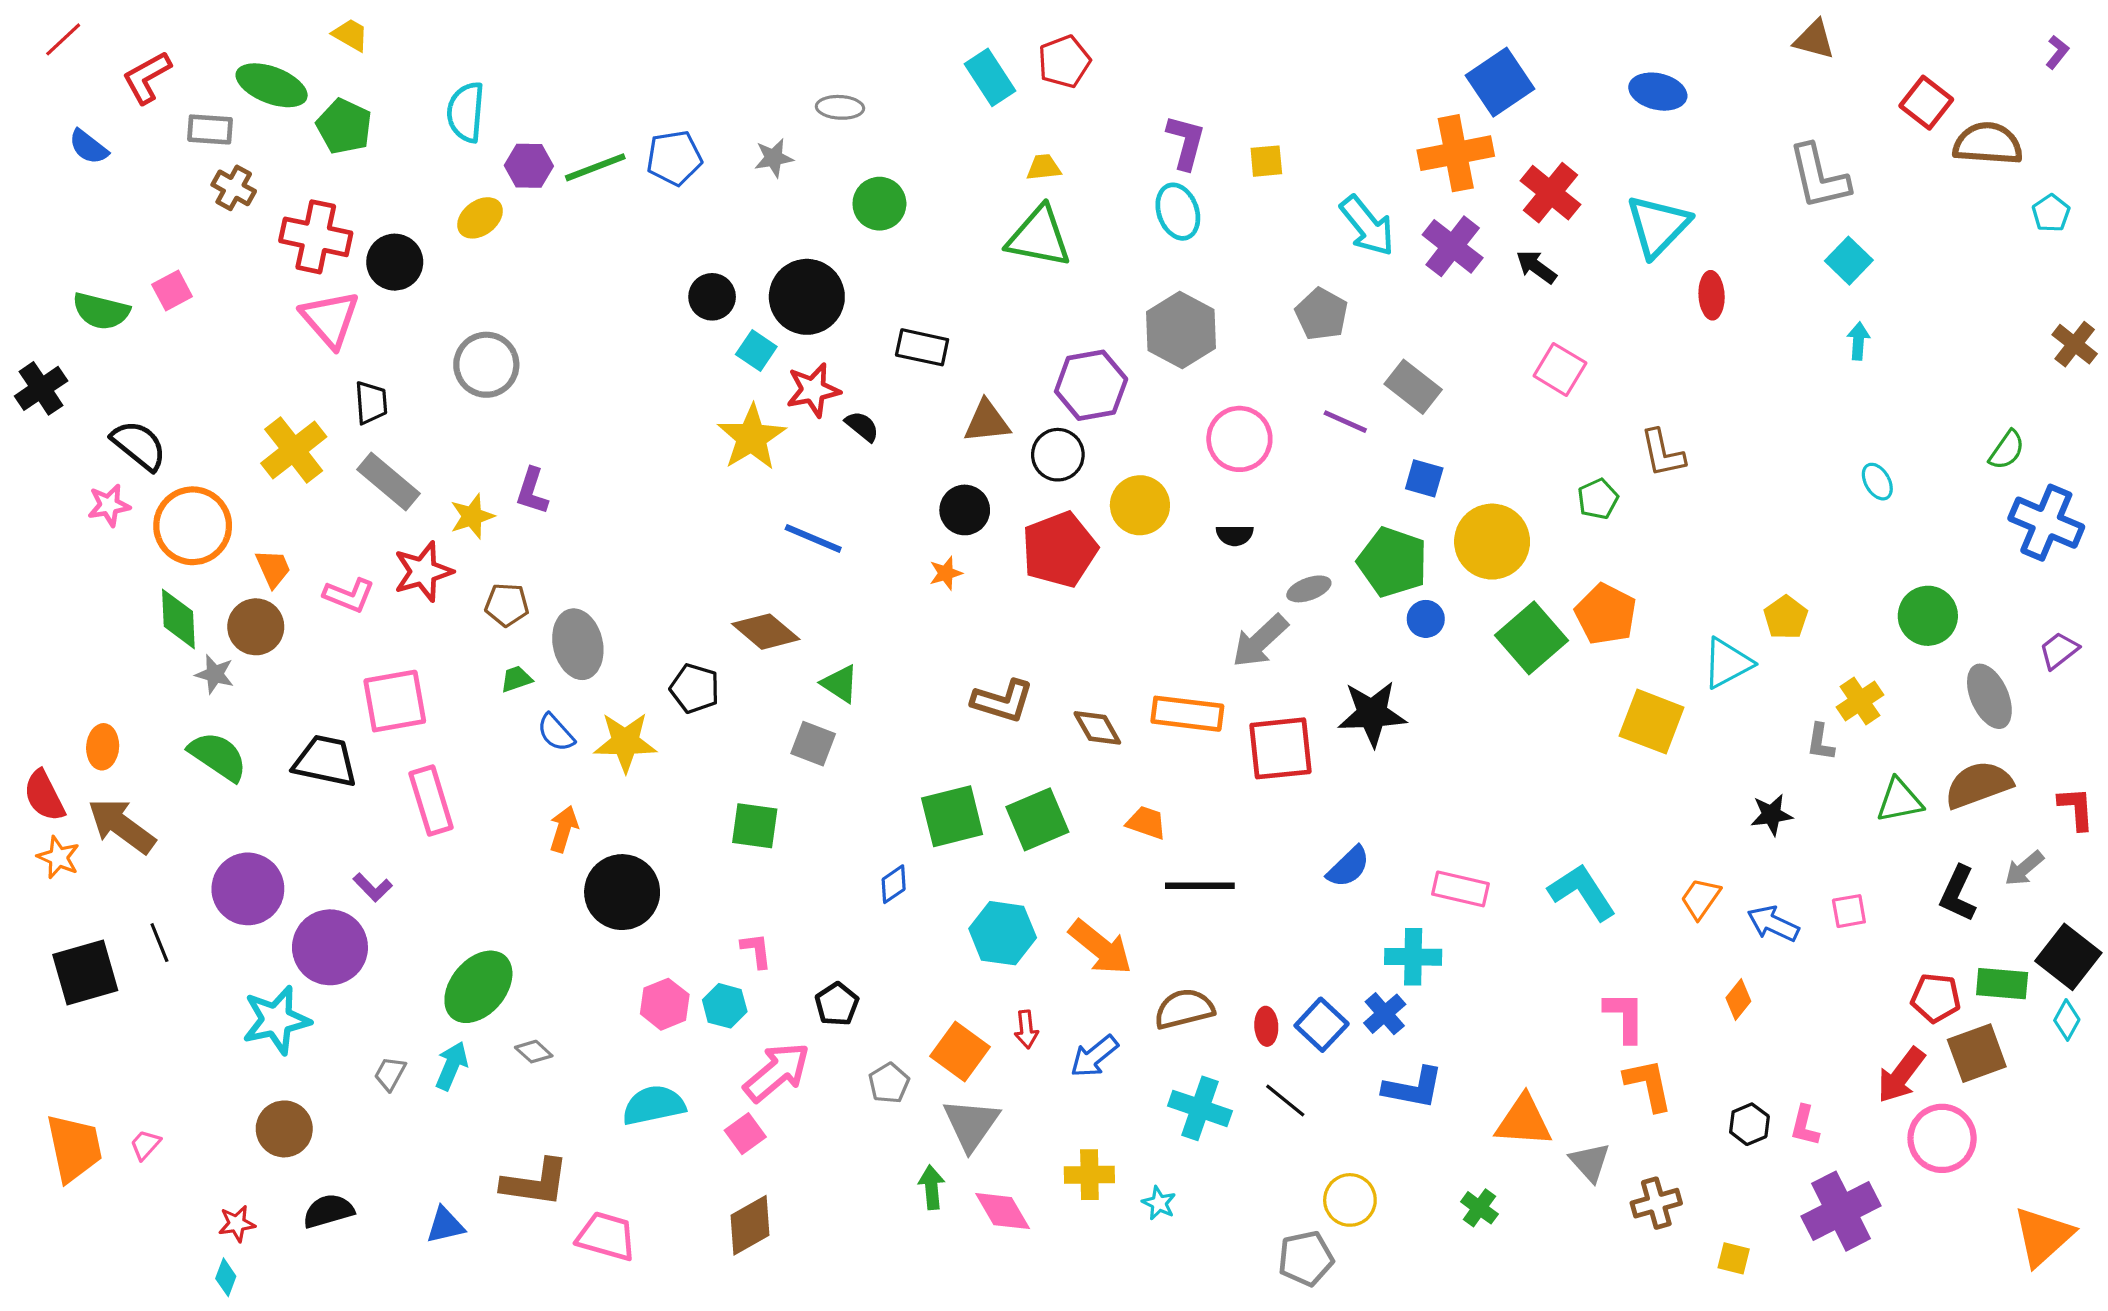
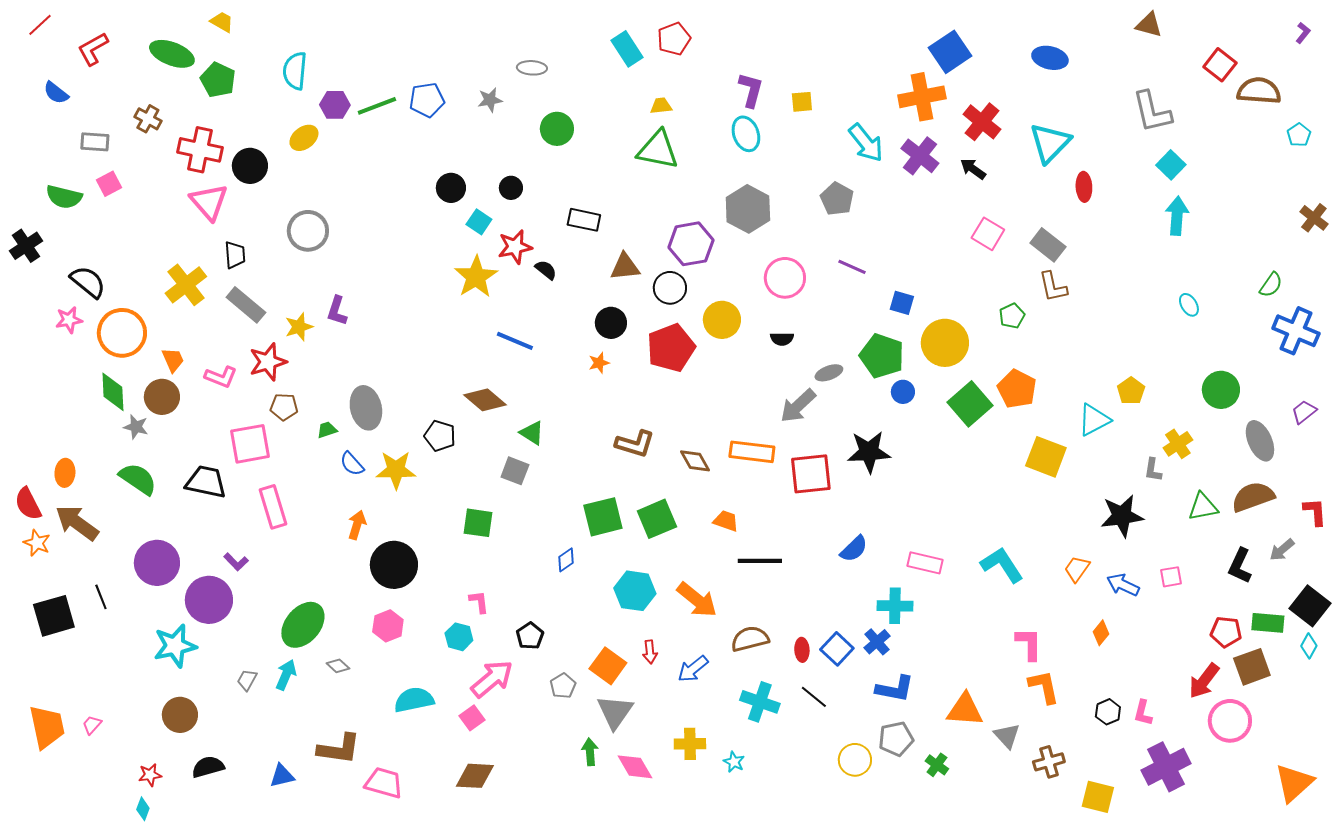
gray rectangle: (210, 129) -> (95, 142), moved
black circle: (807, 297) -> (511, 188), size x0.5
cyan arrow: (1858, 341) -> (1177, 216), size x1.6
gray rectangle: (1413, 387) -> (1048, 245), moved
brown pentagon: (507, 605) -> (284, 407), moved
black star: (1772, 815) -> (1122, 516), size x1.6
pink hexagon: (665, 1004) -> (388, 626), moved
brown diamond: (750, 1225) -> (475, 776), turned 33
gray pentagon: (1306, 1258) -> (896, 739), moved
yellow square: (1734, 1258) -> (1098, 797), size x1.6

